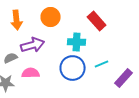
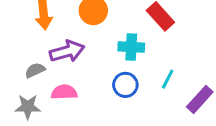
cyan line: (102, 64) -> (168, 79), turned -40
blue circle: (73, 68) -> (125, 85), size x0.7

